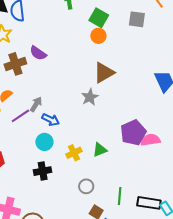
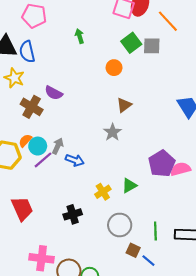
green square: (99, 18) -> (131, 43), moved, turned 30
brown cross: (15, 64) -> (32, 107), turned -35
brown triangle: (104, 73) -> (124, 105), size x0.7
cyan circle: (44, 142) -> (38, 146), moved
gray circle: (86, 186) -> (120, 225), size x1.5

